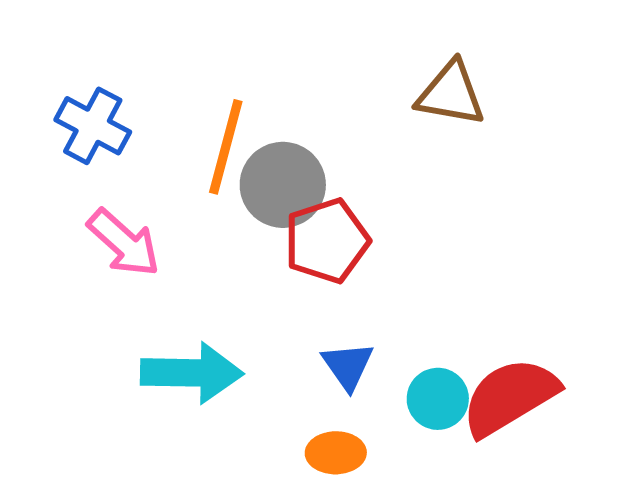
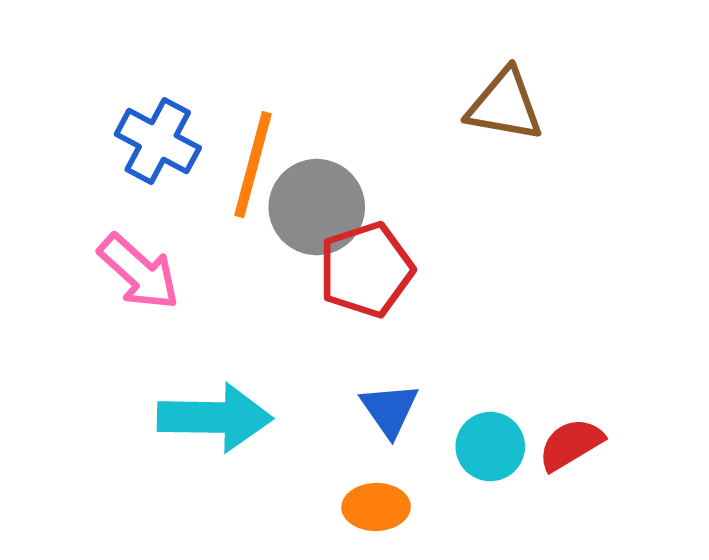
blue cross: (93, 126) -> (158, 141), moved
red semicircle: (510, 397) -> (571, 444), size x0.6

